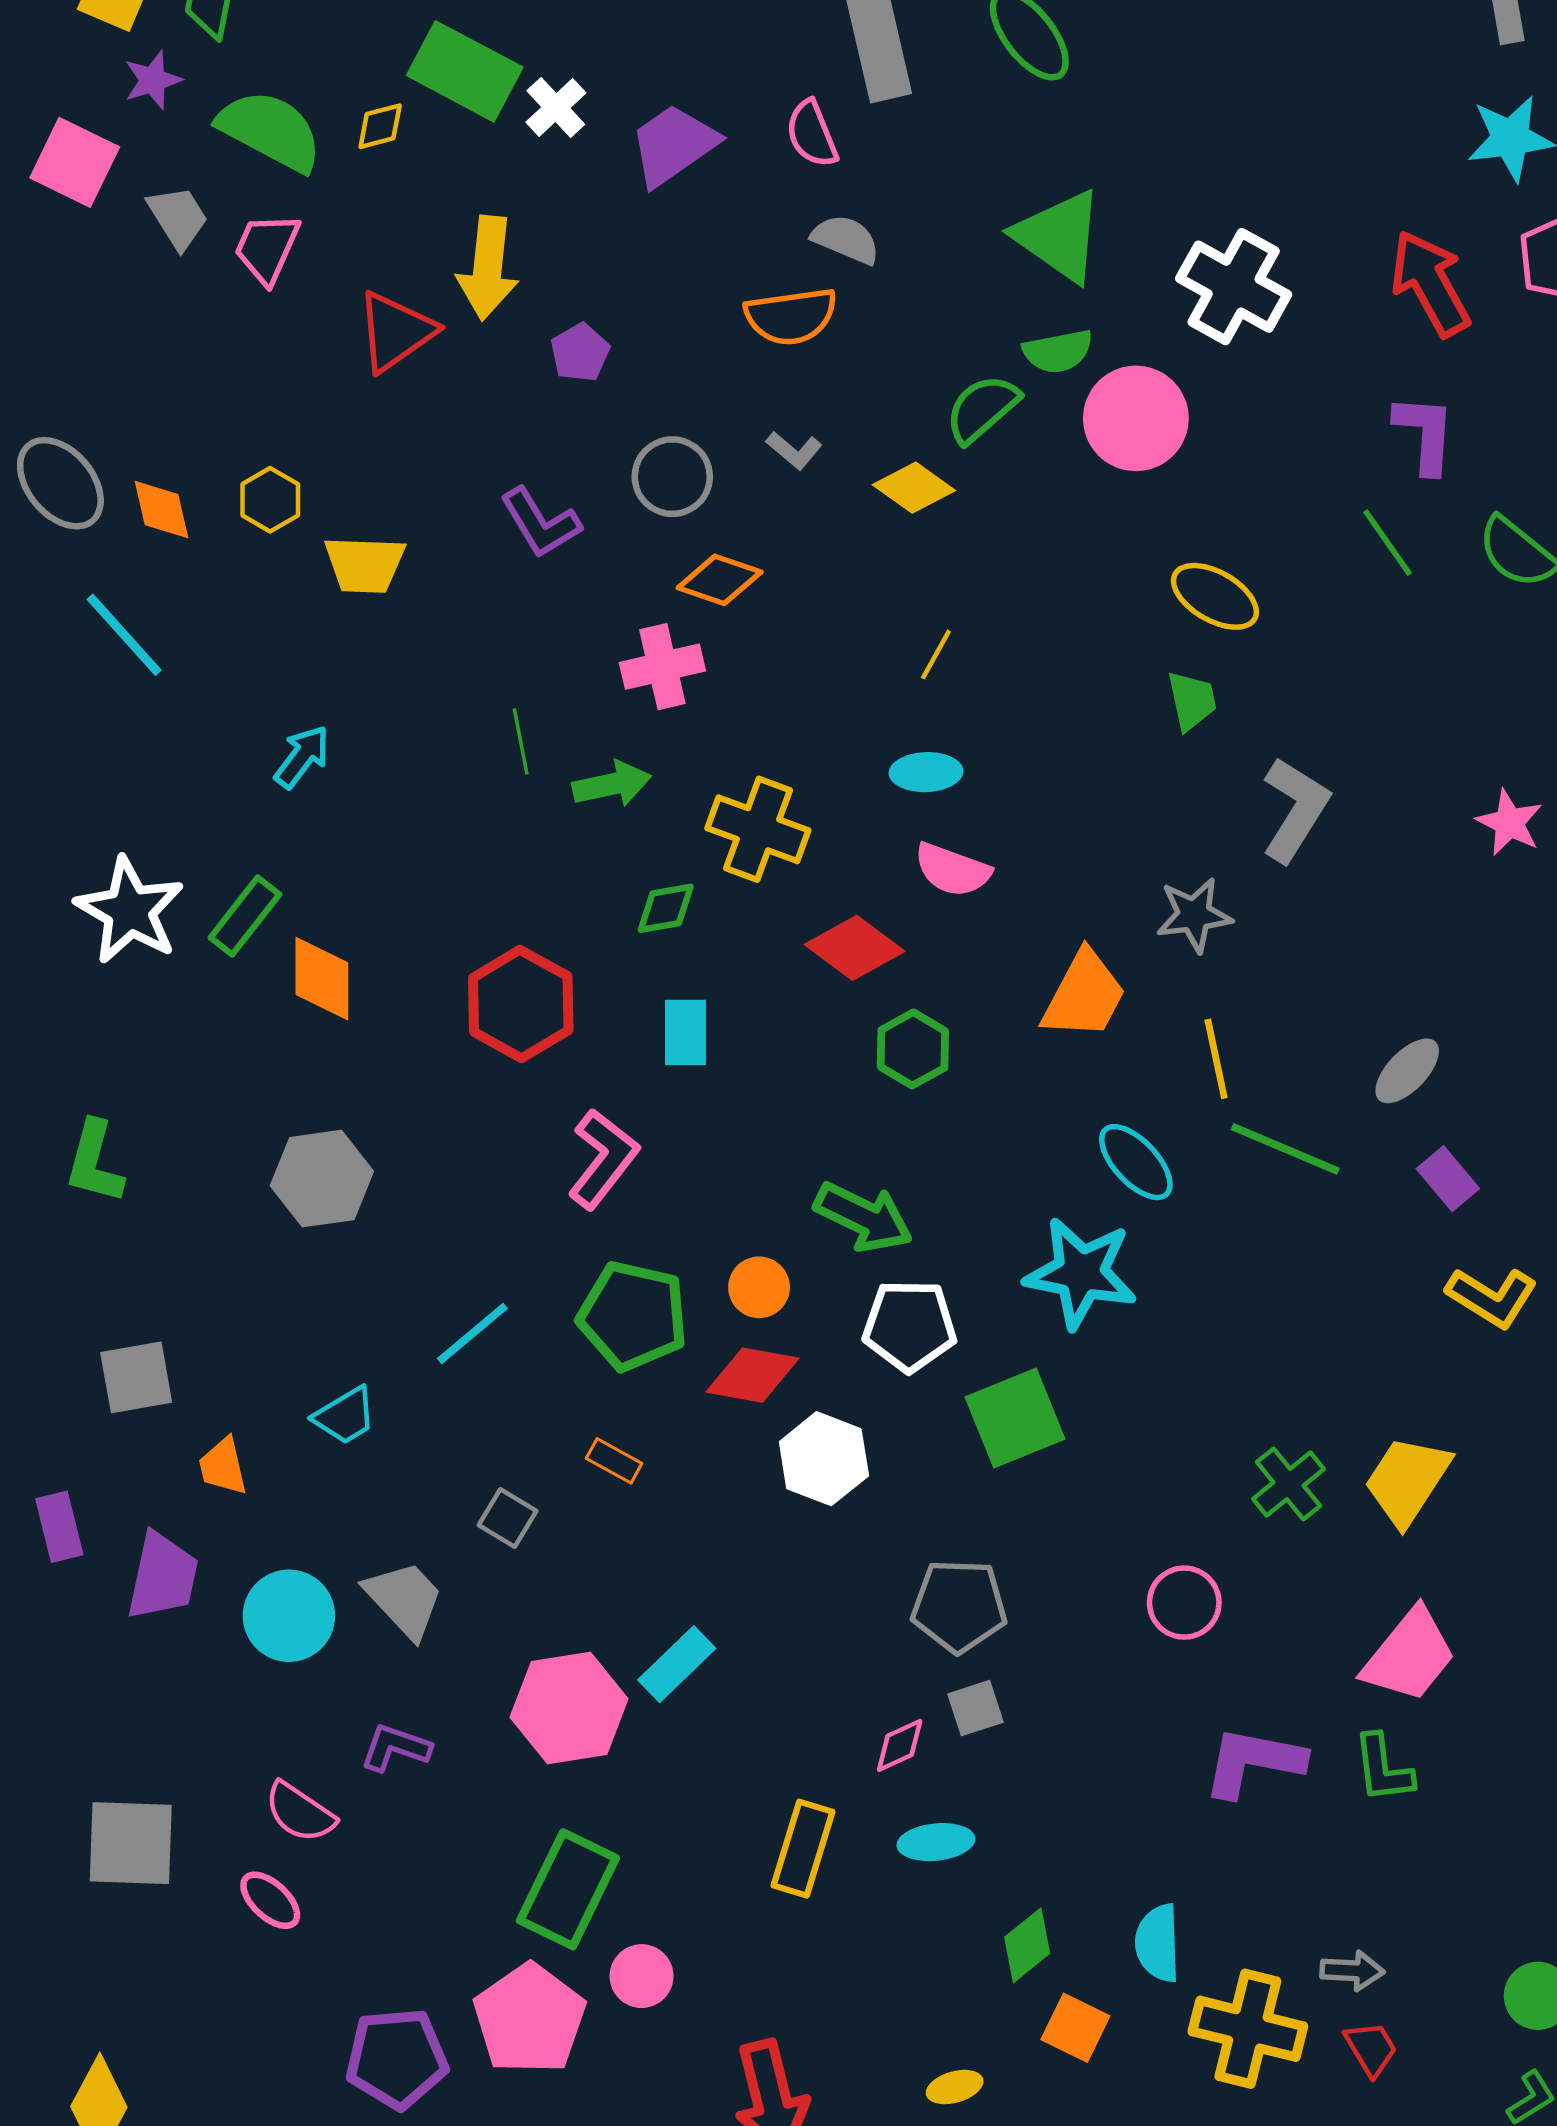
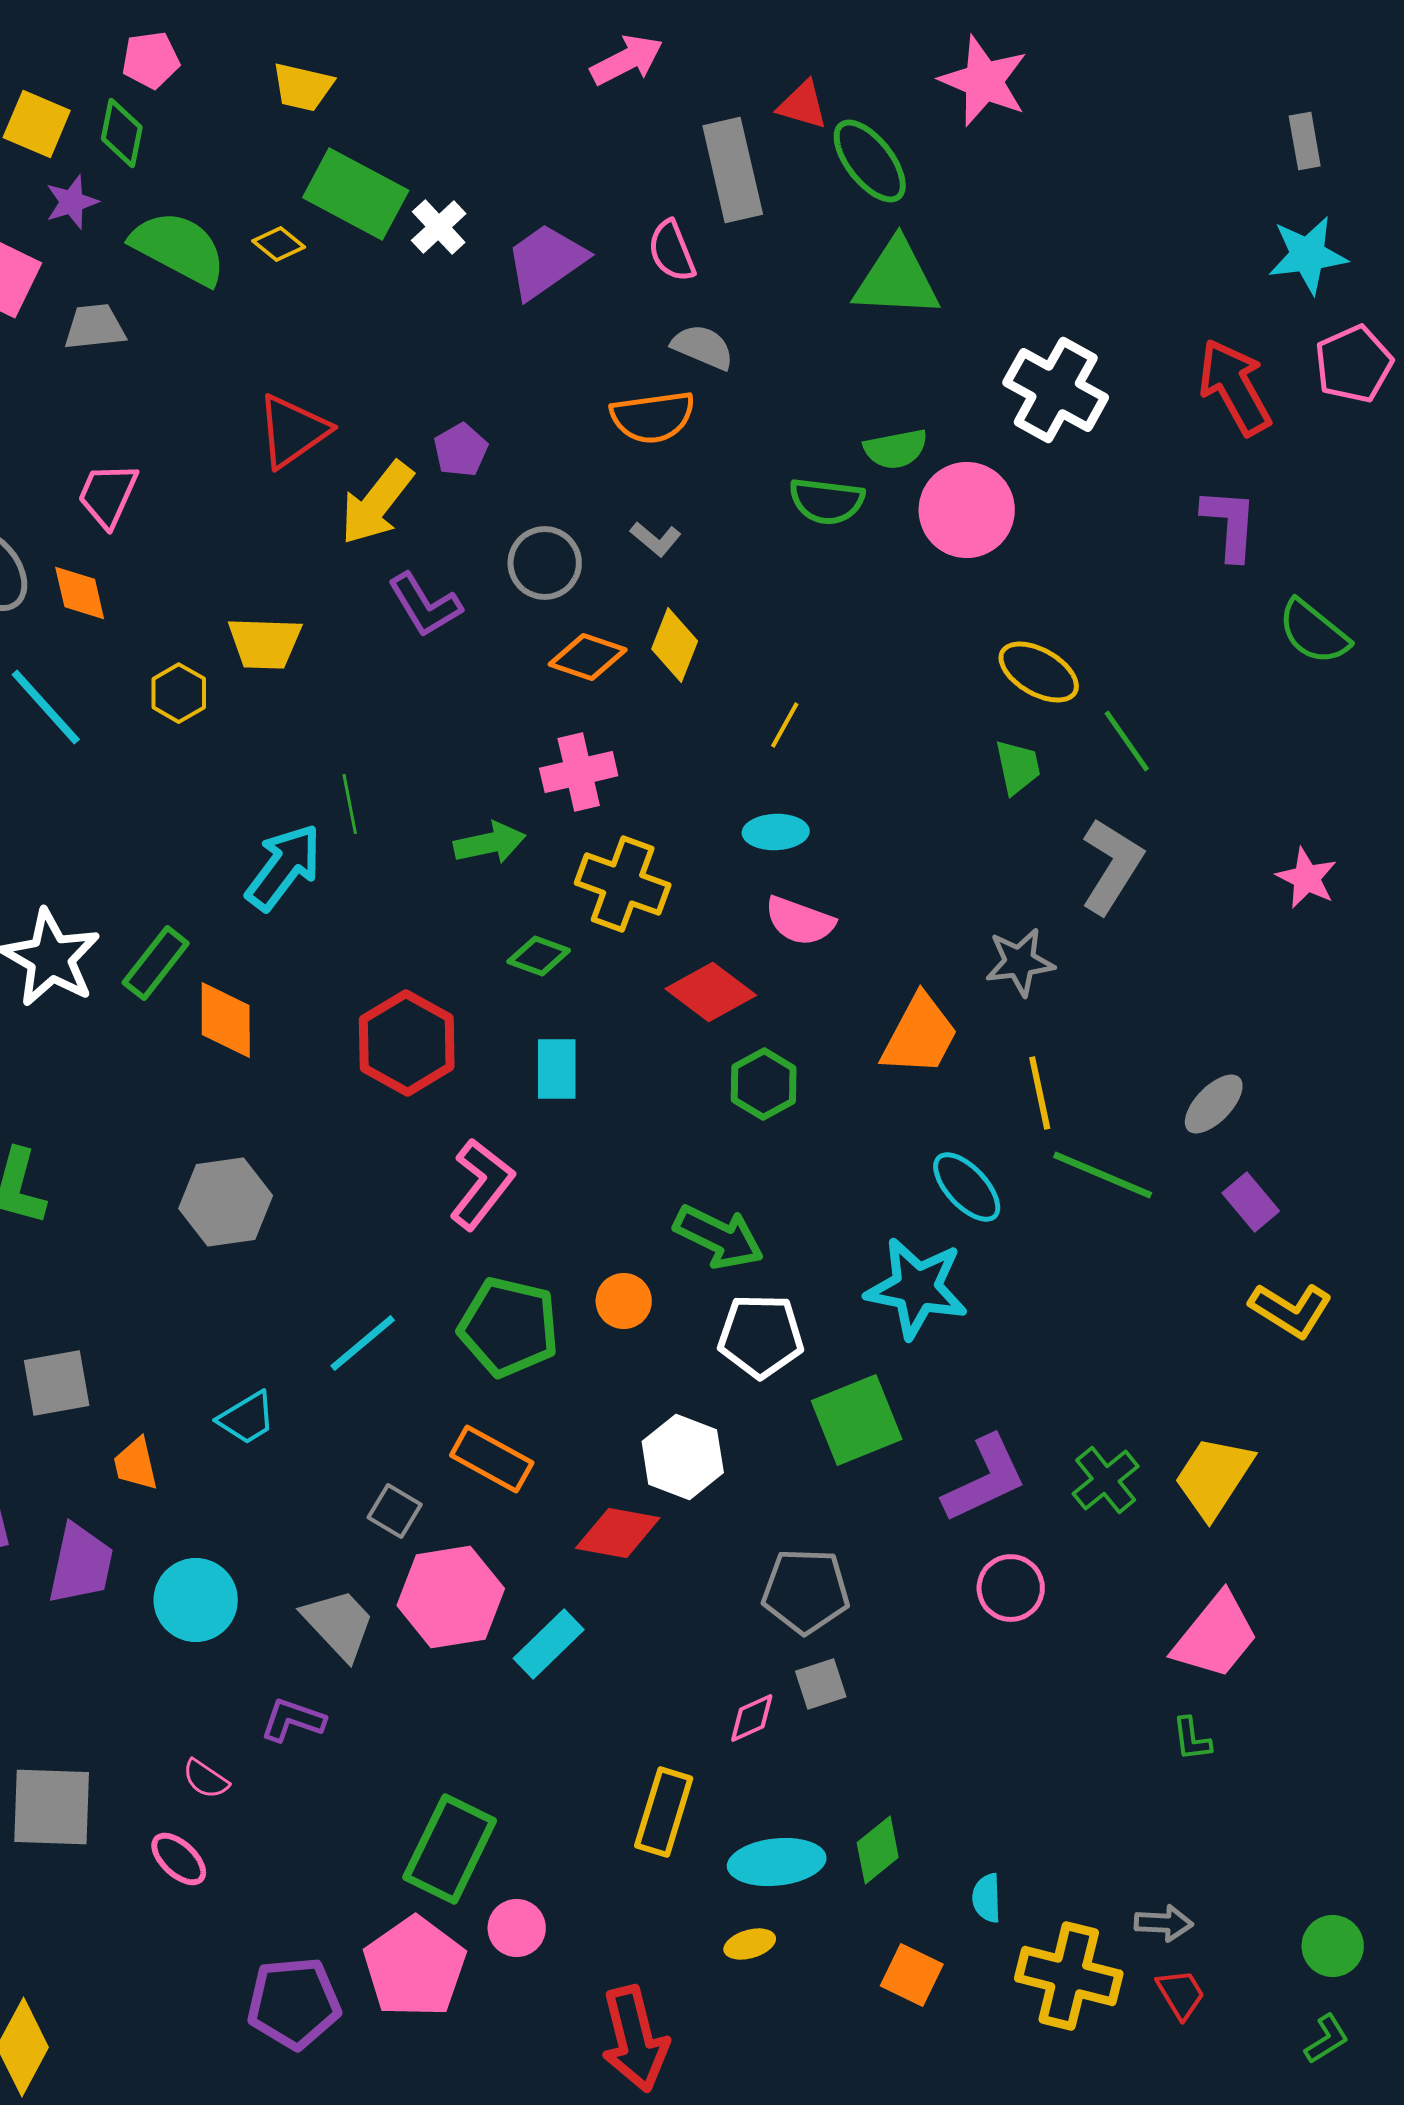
yellow diamond: (380, 126) -> (279, 244), turned 54
gray trapezoid: (178, 217) -> (95, 327), turned -64
green triangle: (1059, 236) -> (897, 279), moved, turned -32
pink trapezoid: (267, 248) -> (108, 495), moved
yellow arrow: (488, 268) -> (377, 503), moved, turned 32
green semicircle: (982, 409) -> (827, 501), turned -132
yellow diamond: (914, 488) -> (675, 645), moved, turned 76
yellow hexagon: (270, 500) -> (179, 693), moved
green line: (1387, 543) -> (1127, 741), moved
pink cross: (662, 667) -> (579, 772), moved
green line: (521, 741) -> (350, 804), moved
cyan arrow: (302, 757) -> (284, 867), moved, size x1.5
green diamond: (666, 908) -> (539, 956), turned 30
red diamond: (752, 1375) -> (618, 1533), moved
orange rectangle: (614, 1461) -> (492, 1459), size x1.6
gray trapezoid: (404, 1599) -> (339, 1624), moved
pink hexagon: (569, 1708) -> (451, 1597), moved
purple L-shape: (1253, 1762) -> (985, 1479), moved, turned 144
green L-shape: (1383, 1768) -> (1192, 1739), size x0.7
pink semicircle: (300, 1812) -> (206, 1779), size x0.7
cyan ellipse: (936, 1842) -> (777, 1862), moved, size x1.4
cyan semicircle: (1158, 1943) -> (987, 1898), size x0.7
green diamond: (1027, 1945) -> (878, 1850), moved
yellow ellipse: (955, 2087) -> (750, 1944), moved

